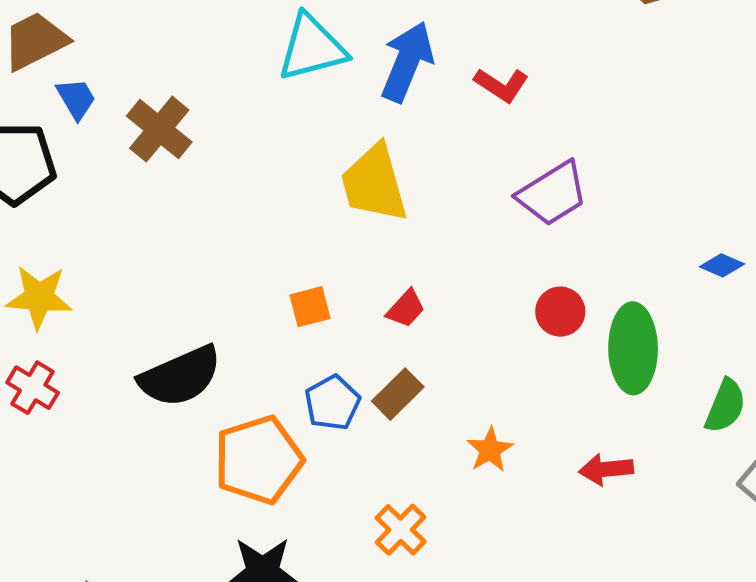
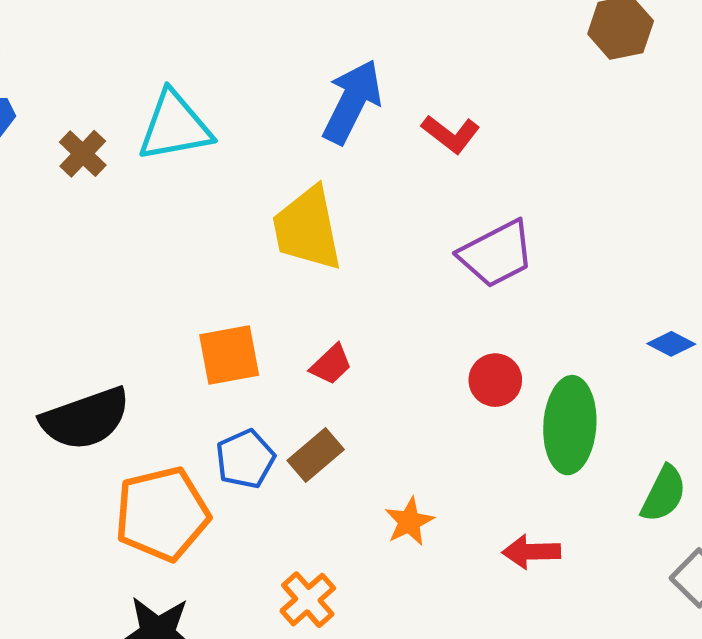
cyan triangle: (312, 48) -> (175, 126), moved
brown cross: (159, 129) -> (83, 154), size x0.7
orange square: (310, 307) -> (229, 355), size x1.4

